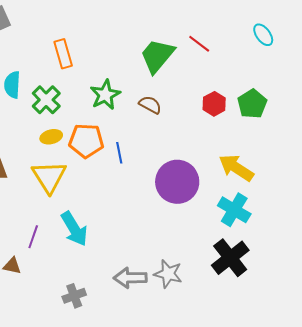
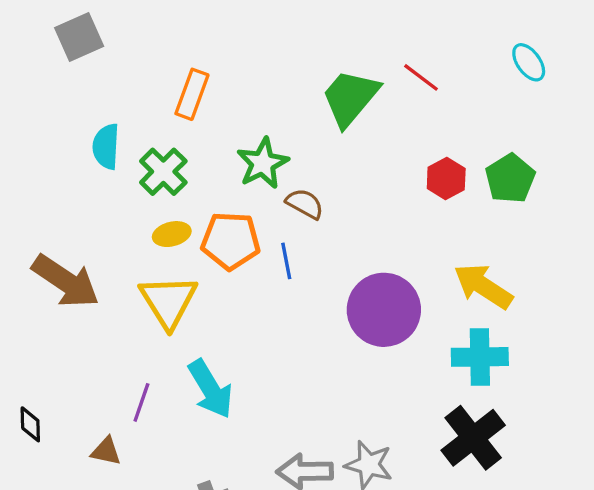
orange rectangle: (63, 54) -> (192, 94), turned 36
brown semicircle: (150, 105) -> (305, 204), moved
cyan cross: (234, 210) -> (480, 357), turned -32

